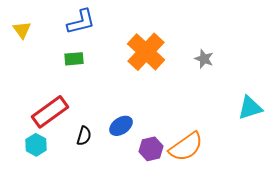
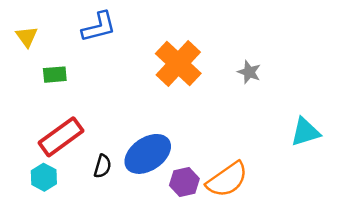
green rectangle: (74, 59) -> (55, 75), moved
blue ellipse: (121, 126) -> (148, 154), size x1.6

